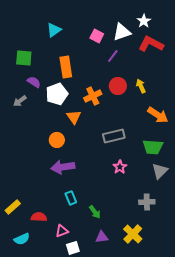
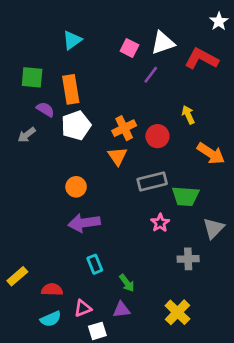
white star: (144, 21) -> (219, 21), moved
orange rectangle: (66, 67) -> (71, 89), moved
red circle: (118, 86) -> (157, 136), moved
orange triangle: (74, 117) -> (117, 156), moved
green trapezoid: (153, 147) -> (185, 196), moved
gray cross: (147, 202) -> (188, 259), moved
purple triangle: (102, 237) -> (121, 310), moved
cyan semicircle: (22, 239) -> (51, 319), moved

